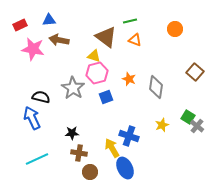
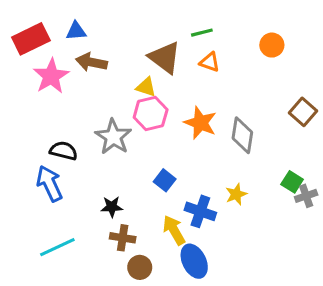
red rectangle: (20, 25) -> (31, 39), size x1.6
pink star: (33, 49) -> (51, 76), turned 30
orange star: (129, 79) -> (200, 123), size x1.5
blue square: (106, 97) -> (165, 180), moved, turned -32
yellow star: (162, 125) -> (236, 194), moved
gray cross: (197, 126) -> (306, 196), turned 32

